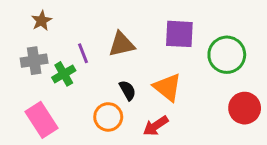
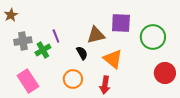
brown star: (42, 21) -> (11, 15), moved
brown triangle: (122, 44) -> (96, 35), moved
black semicircle: (127, 90) -> (82, 53), moved
red arrow: (156, 126) -> (105, 85), turned -48

